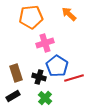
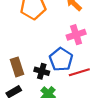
pink cross: (45, 43) -> (76, 35), moved

